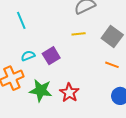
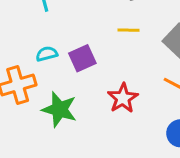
red star: (69, 93) -> (123, 98), moved

